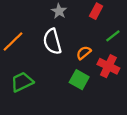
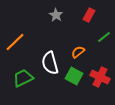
white semicircle: (52, 41) -> (50, 63), moved
red cross: (108, 66) -> (100, 77), moved

